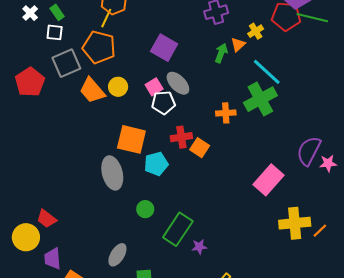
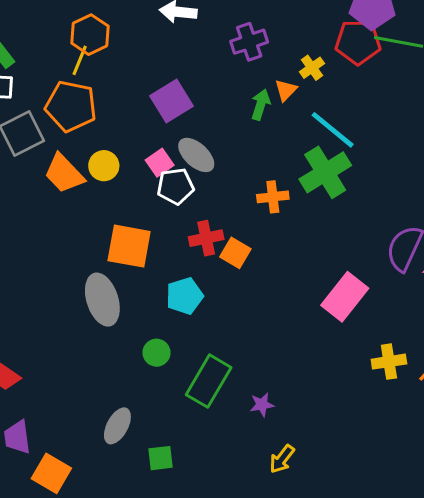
purple square: (164, 48) -> (172, 101), turned 32
cyan pentagon: (156, 164) -> (184, 296), moved
yellow cross: (295, 223) -> (389, 362), size x0.7
purple star: (199, 247) -> (262, 405), moved

